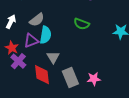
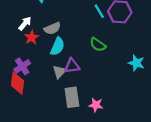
purple triangle: (31, 41) -> (72, 66), moved
red star: (12, 48) -> (32, 37), moved
red diamond: (42, 75) -> (18, 83), moved

